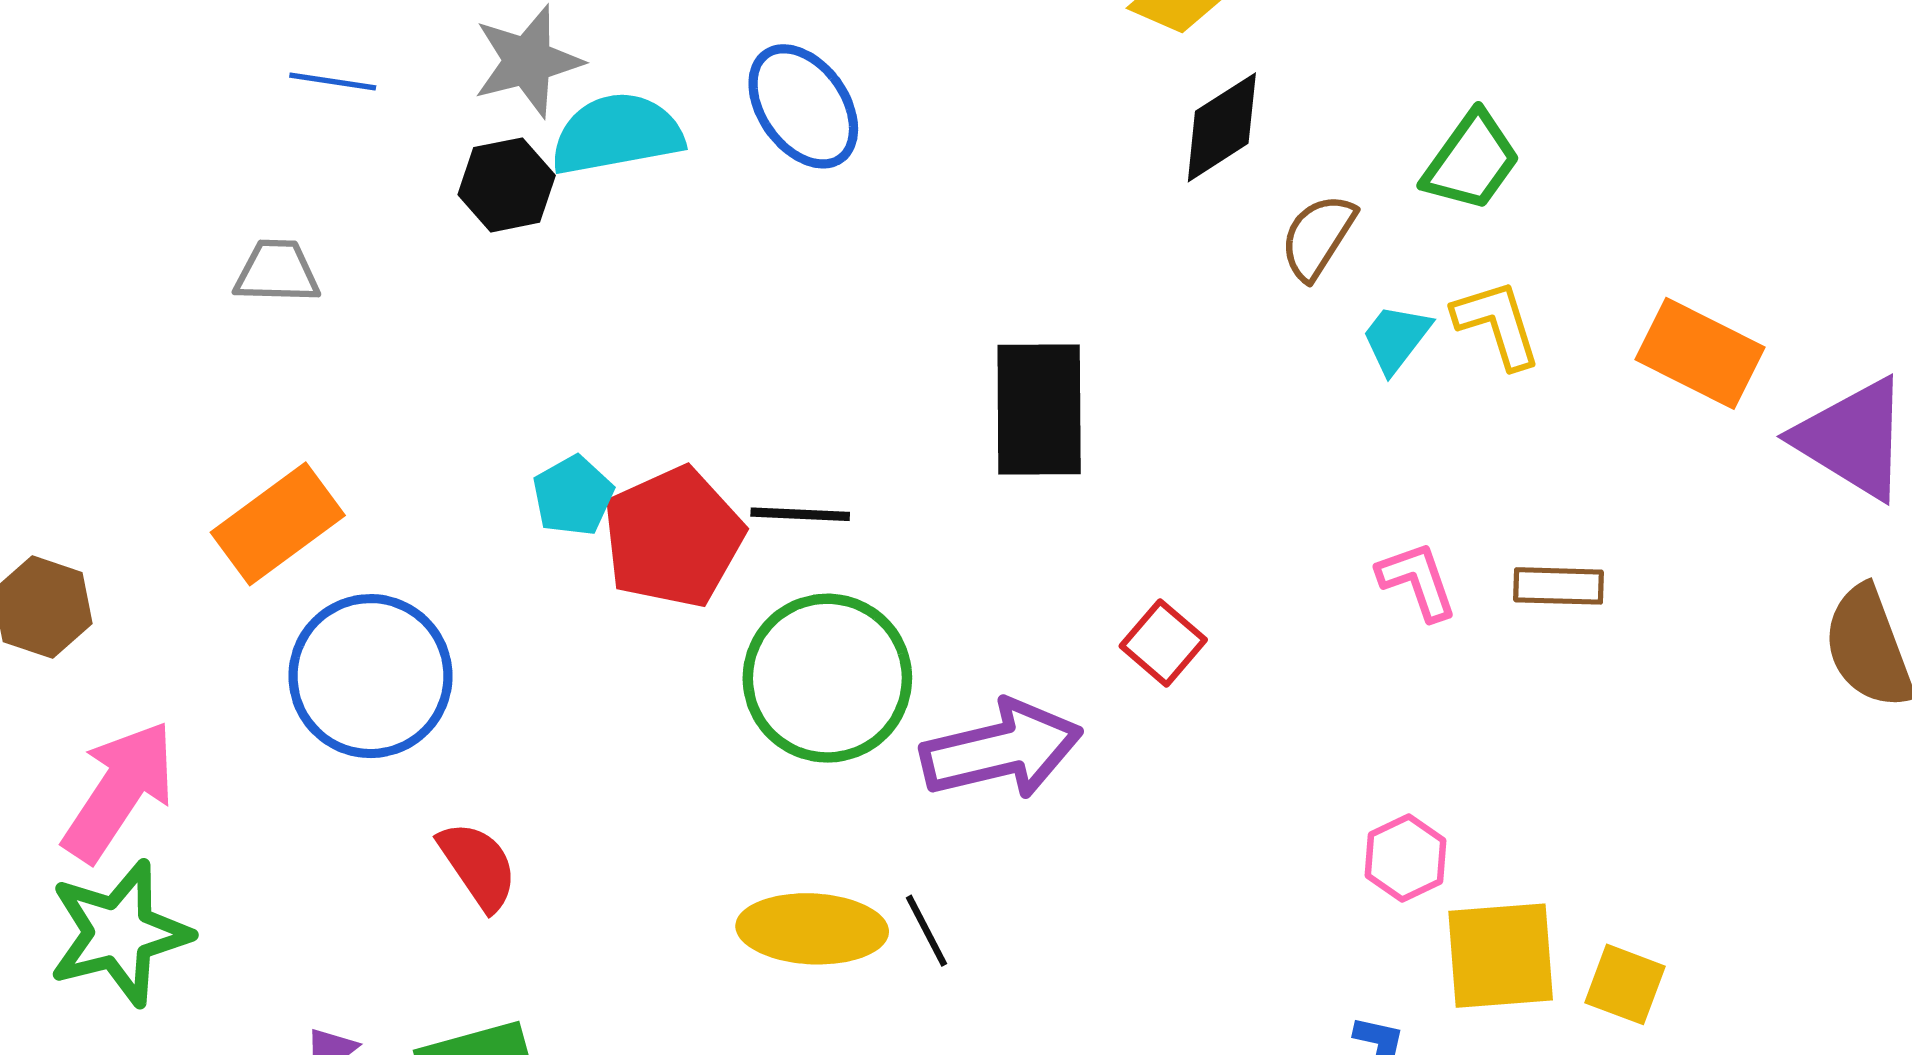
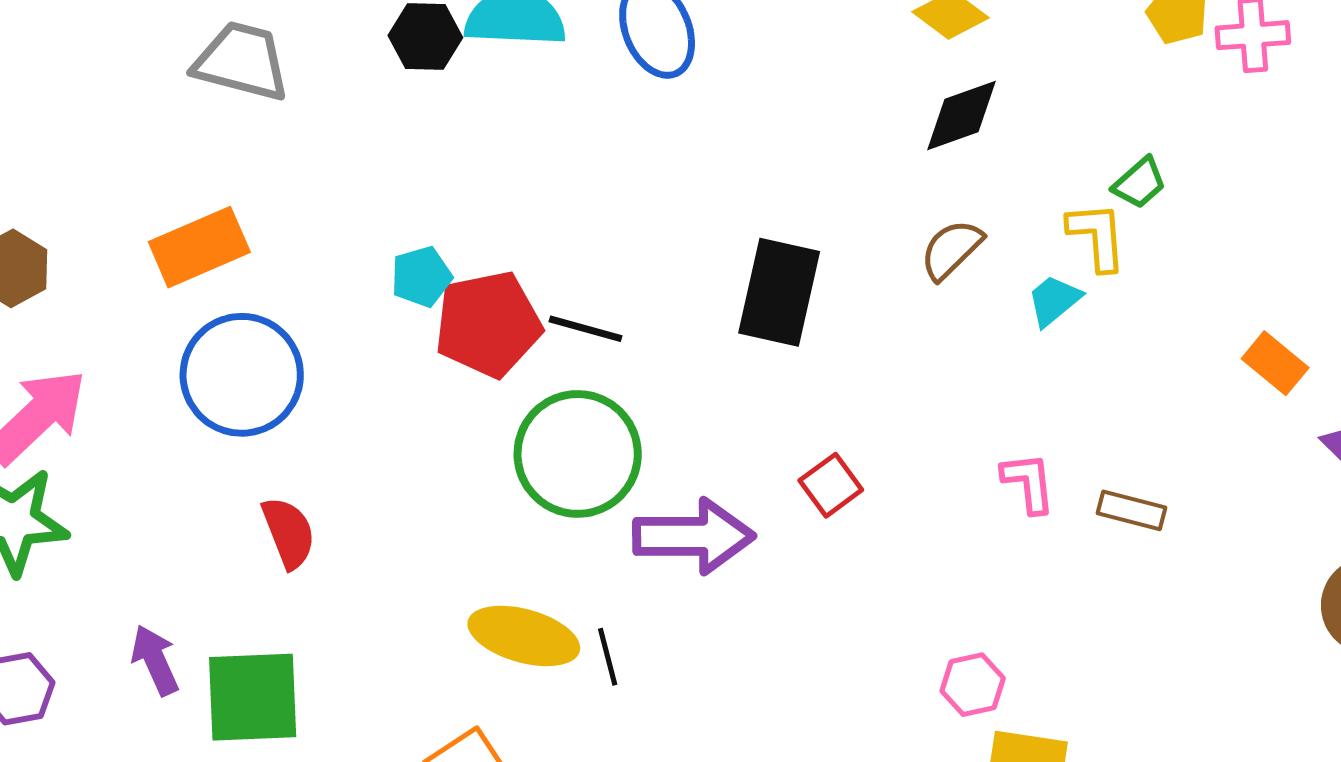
green trapezoid: (1471, 161) -> (1139, 183), size x0.7
brown semicircle: (1318, 237) -> (951, 250), moved
gray trapezoid: (277, 272) -> (242, 61), size x1.5
yellow L-shape: (1497, 324) -> (1097, 236), moved
orange rectangle: (1700, 353) -> (1275, 363), size x0.7

